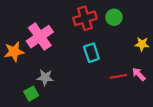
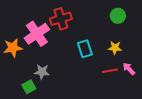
green circle: (114, 17) -> (118, 16), moved
red cross: (85, 18) -> (61, 19), moved
yellow star: (142, 44) -> (115, 48), moved

